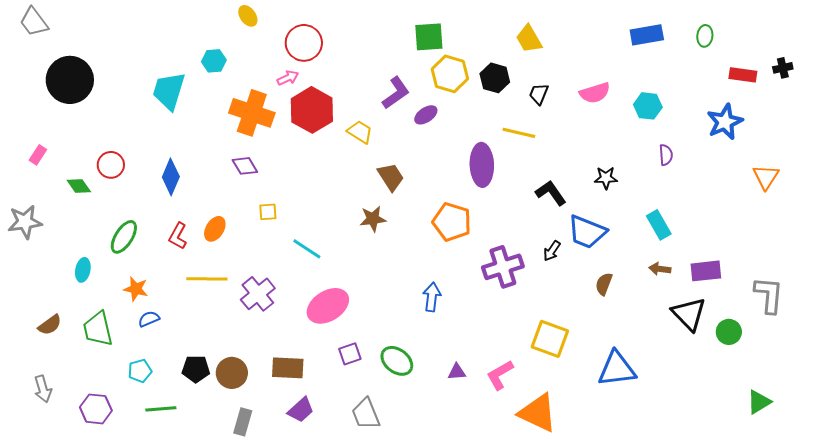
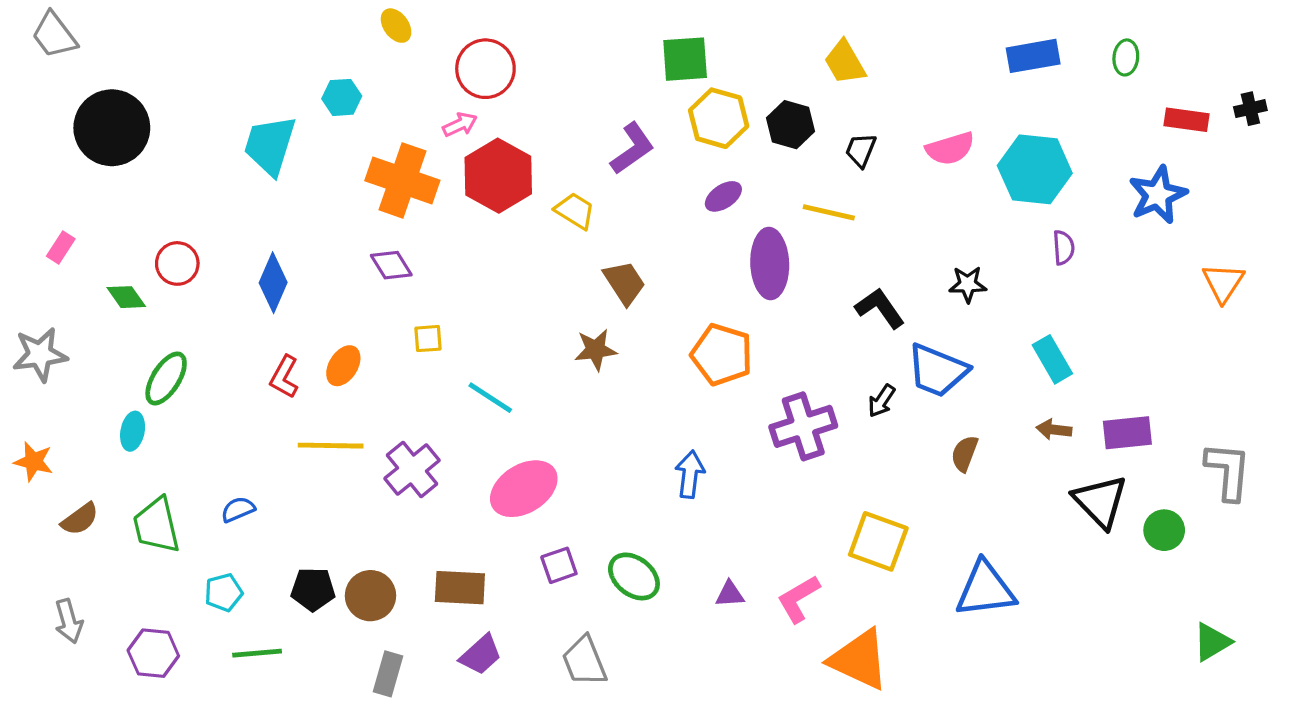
cyan hexagon: (648, 106) -> (1035, 169), size x1.6
purple ellipse: (426, 115) -> (723, 196), moved
green ellipse: (124, 237) -> (166, 378), moved
orange star: (136, 289) -> (34, 462), moved

